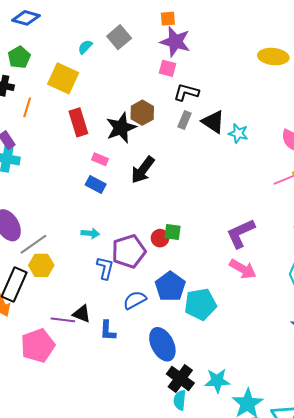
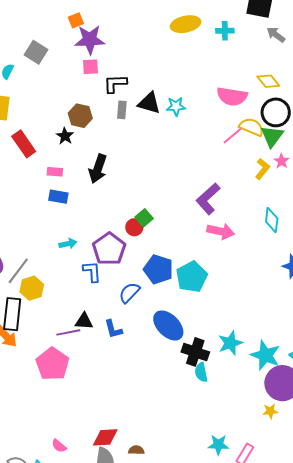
black star: (121, 128) -> (65, 136), size x0.6
green square: (172, 232) -> (144, 218), turned -30

